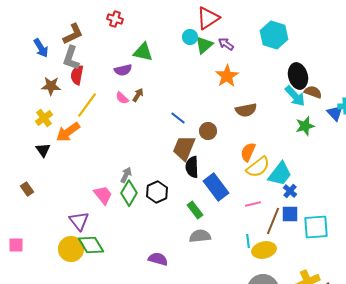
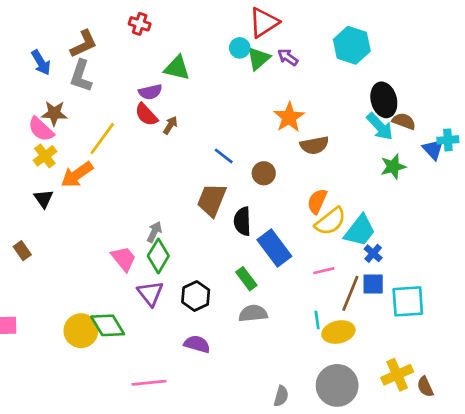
red semicircle: (77, 75) -> (146, 115), moved, turned -54
orange star: (227, 76) -> (289, 117), moved
pink semicircle: (122, 98) -> (41, 129), moved, size x1.5
brown trapezoid: (184, 148) -> (212, 200), moved
black hexagon: (157, 192) -> (196, 296), moved
purple triangle: (79, 221) -> (150, 293), moved

